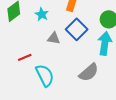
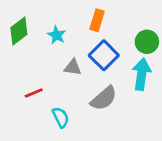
gray semicircle: (89, 72) -> (104, 98), moved
cyan semicircle: (45, 75) -> (61, 117), size x0.7

